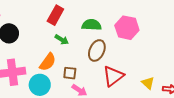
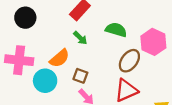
brown ellipse: (97, 50) -> (129, 61), moved

